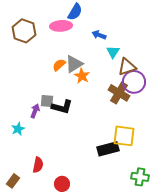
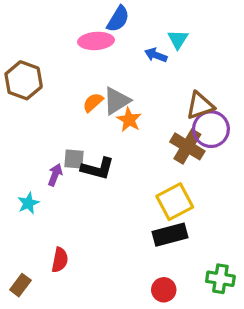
brown hexagon: (24, 31) -> (24, 80), moved
cyan triangle: (113, 52) -> (178, 39), moved
yellow square: (124, 136) -> (175, 202), moved, turned -35
red circle: (62, 184) -> (164, 290), moved

